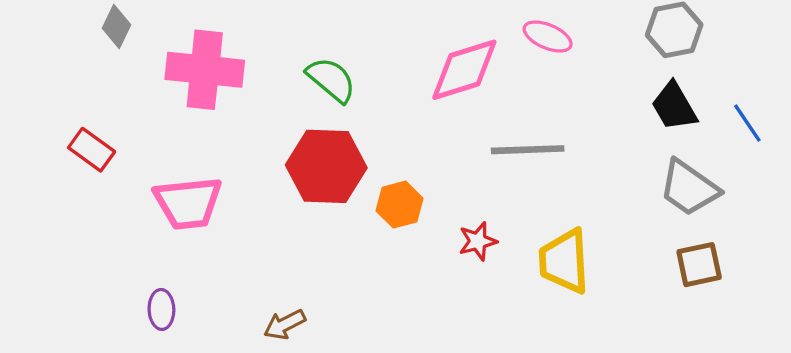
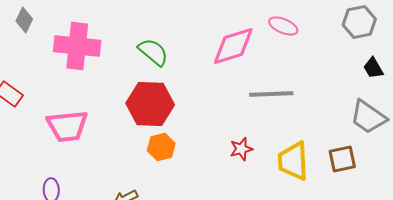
black trapezoid: (674, 106) -> (373, 68), moved, size x0.7
orange hexagon: (399, 205) -> (161, 147), moved
brown square: (699, 265) -> (342, 159), moved

